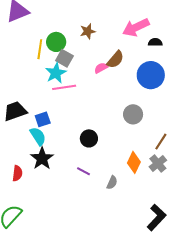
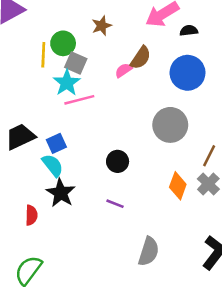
gray circle: (133, 114) -> (170, 125), size x1.4
gray semicircle: (112, 183) -> (149, 251), moved, size x1.6

